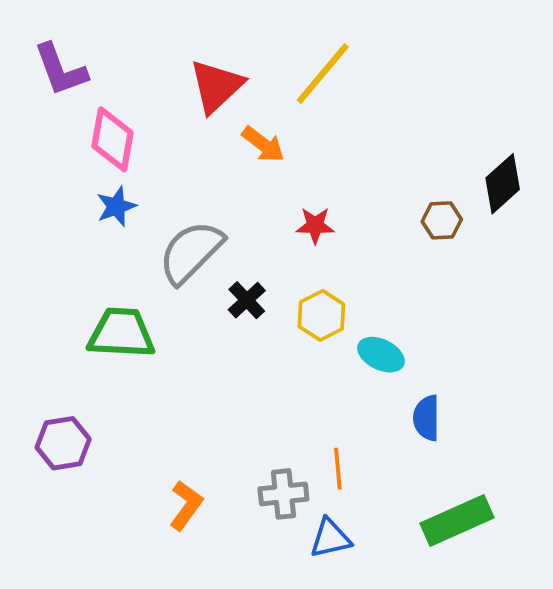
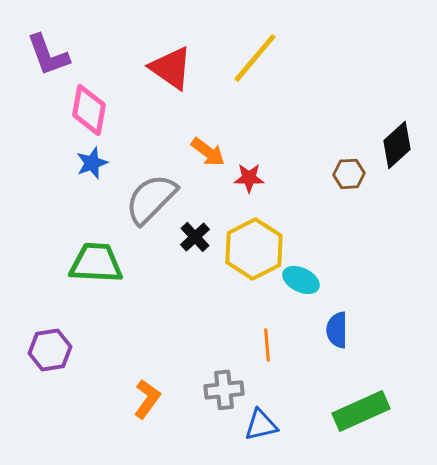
red triangle: (216, 86) -> (171, 68), turned -42
orange arrow: (263, 144) -> (208, 152), moved
yellow hexagon: (321, 315) -> (254, 249), size x1.5
orange line: (338, 469) -> (267, 345), moved

